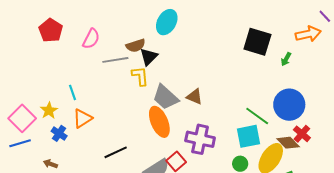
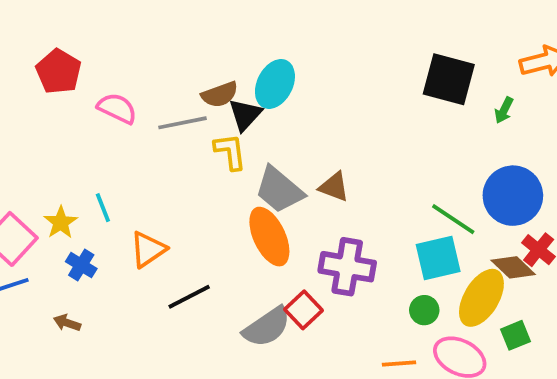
cyan ellipse: (167, 22) -> (275, 84), moved
pink semicircle: (91, 39) -> (117, 108), moved, turned -90
cyan line: (73, 92) -> (103, 208), moved
orange triangle: (82, 118) -> (148, 249), moved

